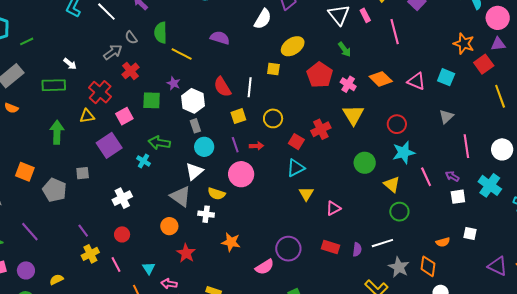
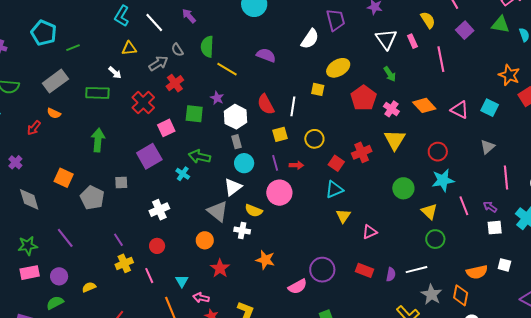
yellow triangle: (87, 116) -> (129, 48), moved
orange semicircle: (443, 242) -> (477, 272), size x1.5

